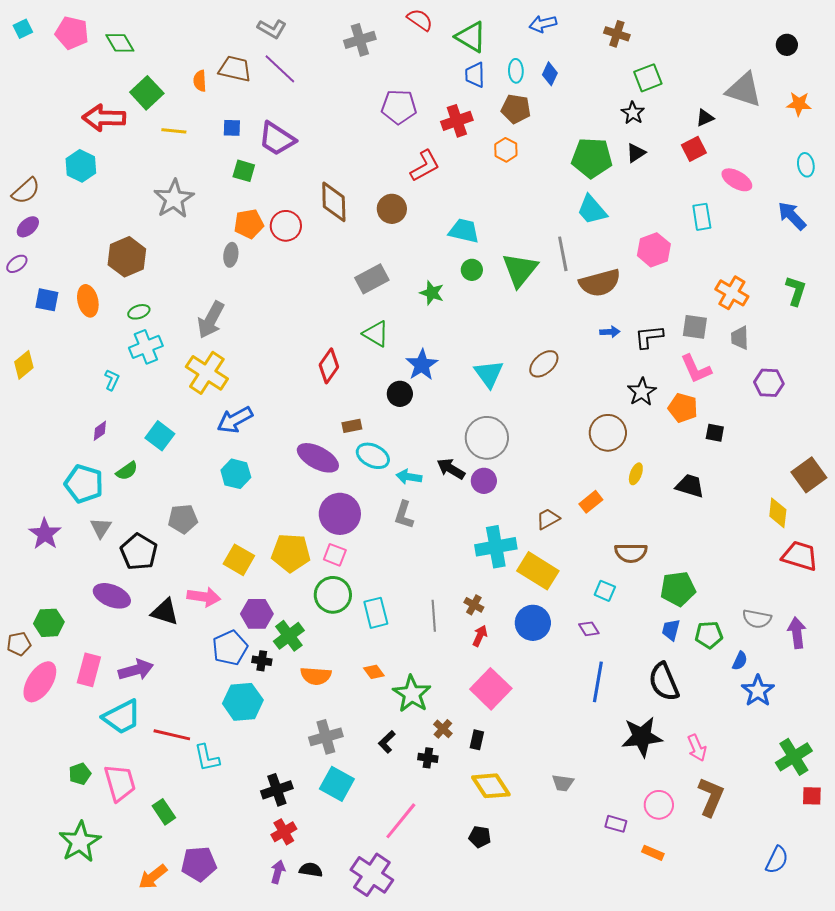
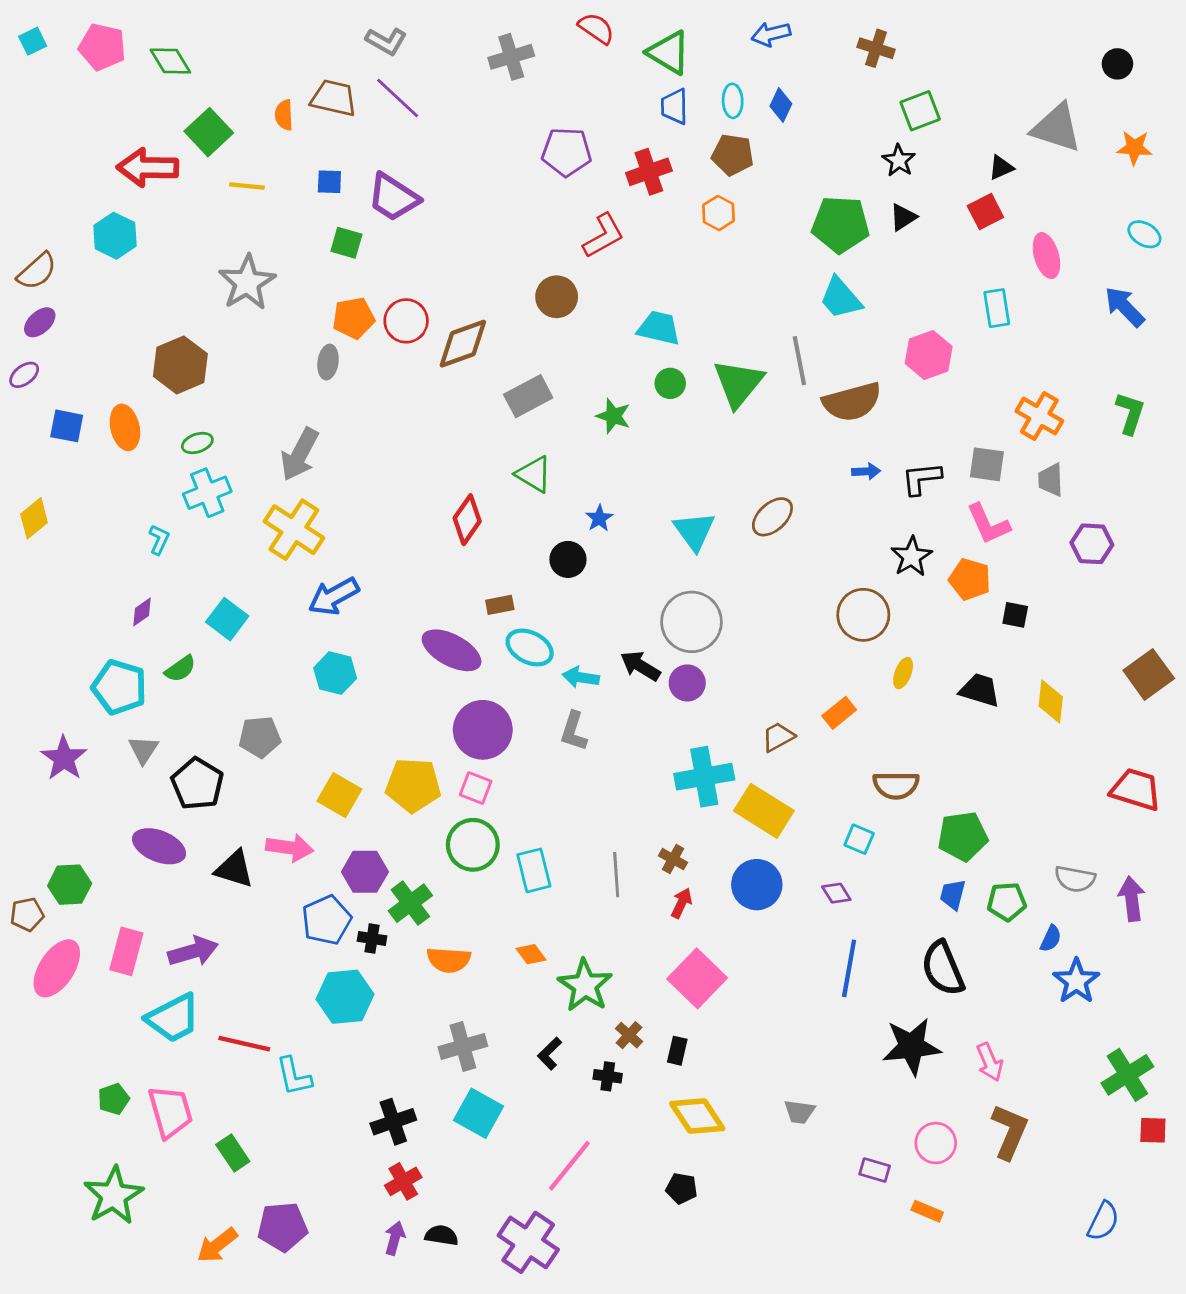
cyan ellipse: (806, 165) -> (1144, 234), turned -50
pink ellipse: (737, 180) -> (1046, 256), turned 44
brown diamond: (334, 202) -> (463, 344), moved, turned 72
blue star: (422, 365) -> (599, 518), size x0.6
yellow diamond: (778, 513) -> (1051, 701), moved

